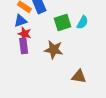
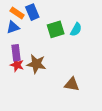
red star: (25, 34) -> (17, 65), moved
brown star: (54, 50) -> (36, 64), moved

